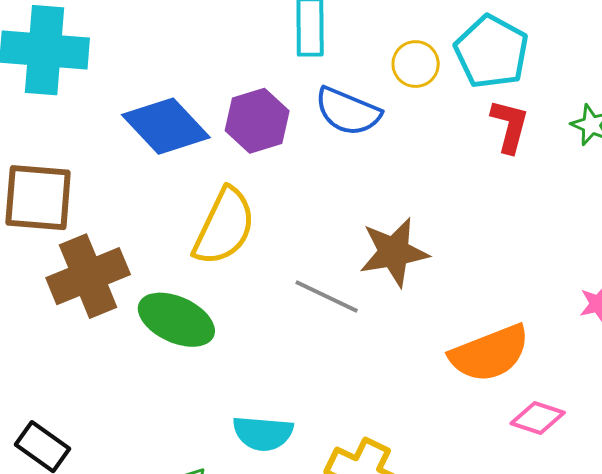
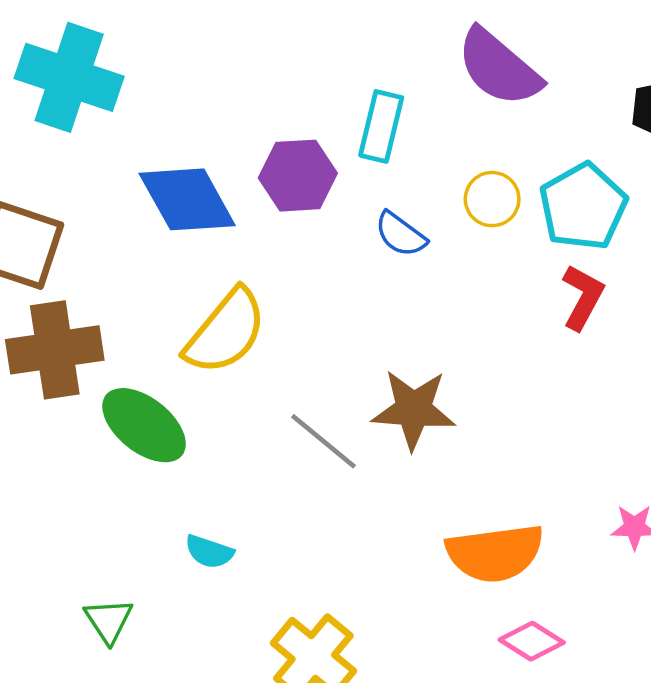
blue semicircle: (348, 111) -> (401, 234), size x0.7
purple hexagon: (257, 121) -> (298, 176), moved
cyan semicircle: (263, 433) -> (209, 552), moved, size x0.7

